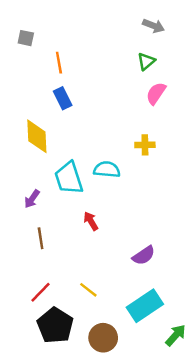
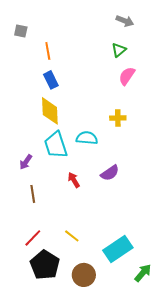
yellow diamond: (37, 136) -> (50, 111), moved
purple semicircle: (144, 255) -> (110, 173), moved

